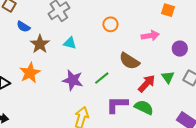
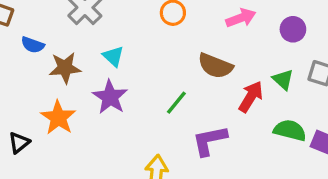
cyan triangle: (70, 43) -> (113, 56), turned 40
brown star: (40, 44) -> (65, 68), turned -30
purple star: (73, 80) -> (110, 97), moved, turned 30
green semicircle: (144, 107) -> (290, 130), moved

